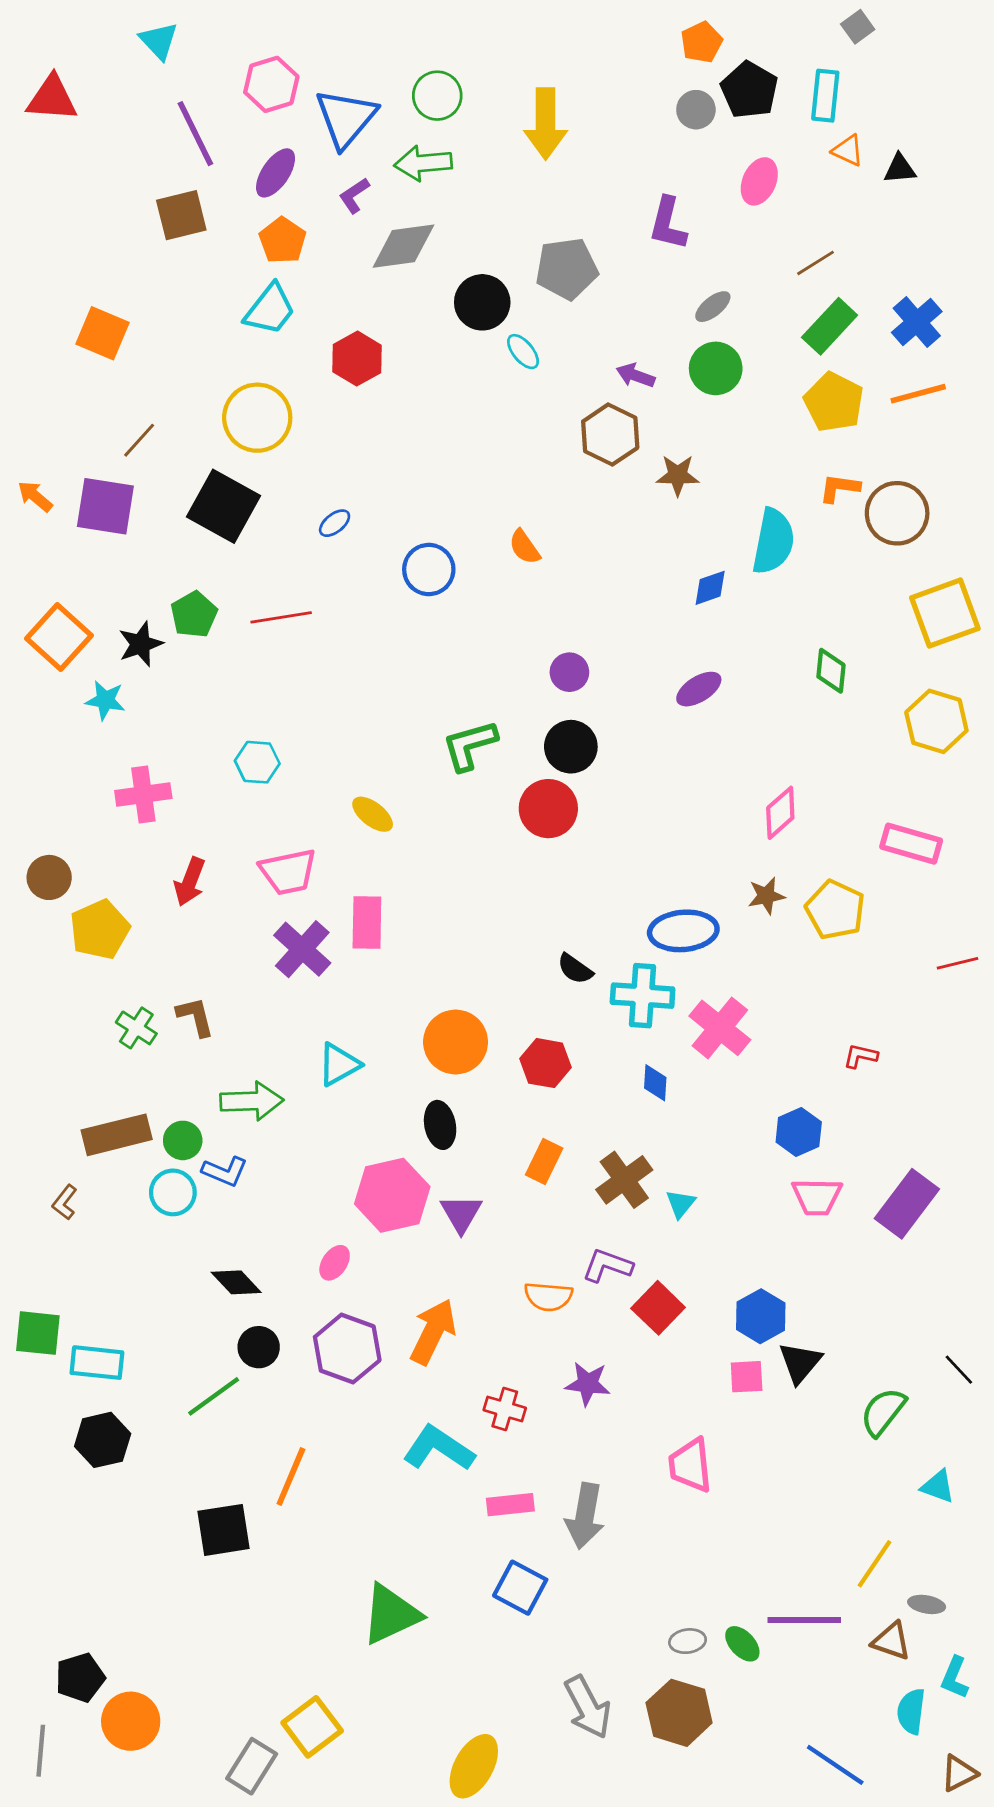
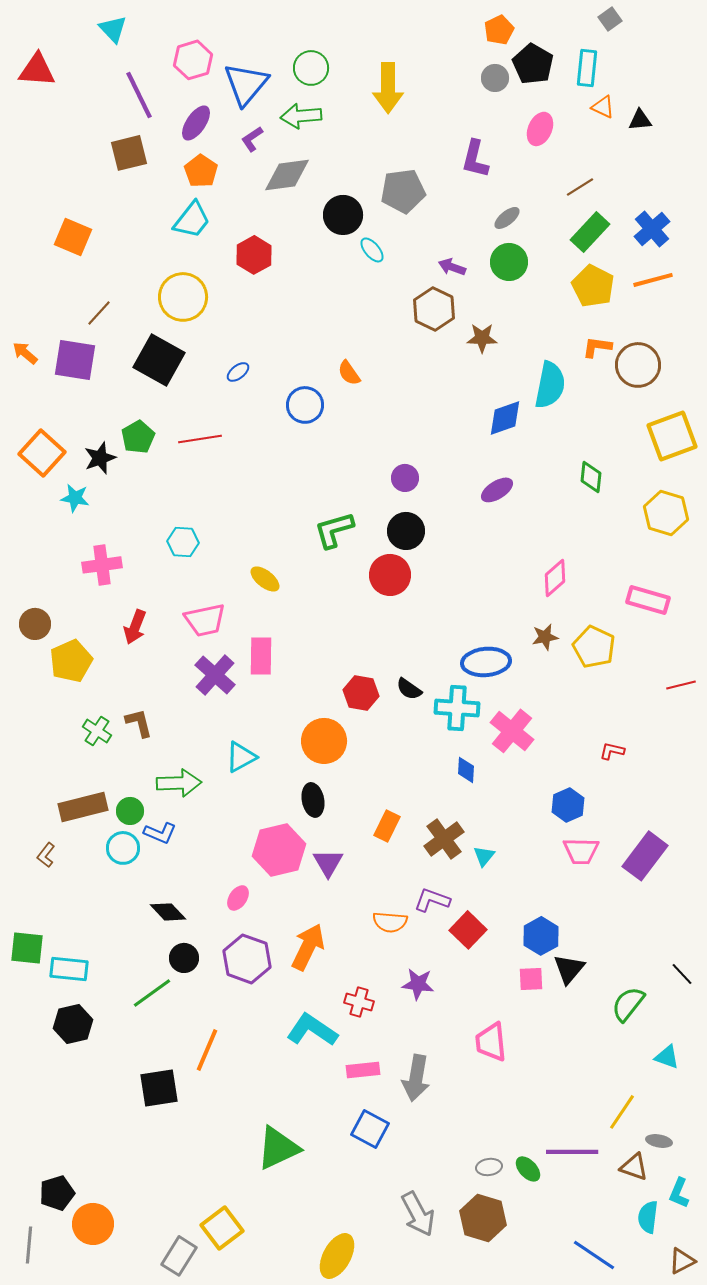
orange semicircle: (524, 547) -> (349, 373), moved
blue diamond: (710, 588) -> (505, 418), size x1.4
red hexagon: (546, 1063) -> (361, 693), moved

